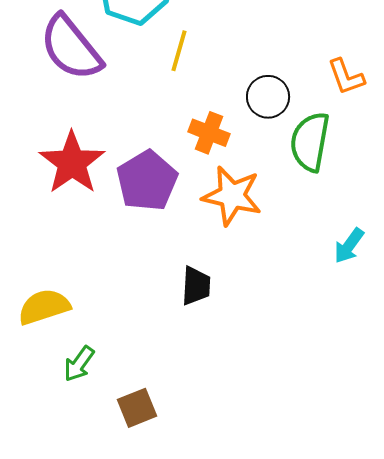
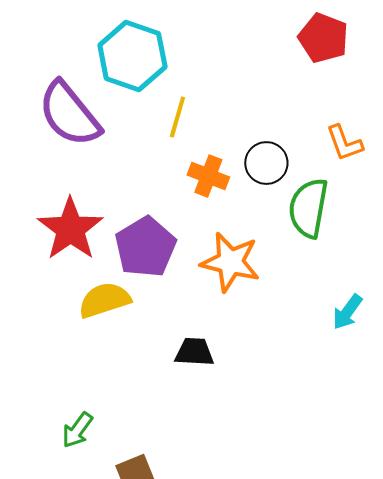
orange cross: (209, 133) -> (208, 176), moved
black trapezoid: (196, 286) -> (194, 352), turned -90
yellow semicircle: (44, 307) -> (104, 300), moved

